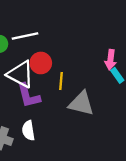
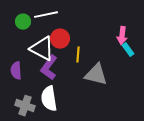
purple L-shape: (28, 96) -> (49, 68), turned 50
white semicircle: (28, 130) -> (49, 99), size x1.4

